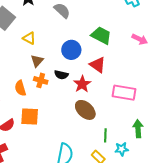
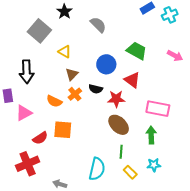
orange cross: (41, 80) -> (75, 94), turned 32
red star: (82, 84) -> (116, 99), turned 30
orange semicircle: (20, 88) -> (54, 101), turned -49
green arrow: (138, 129) -> (151, 135), moved
green line: (105, 135) -> (121, 152), moved

